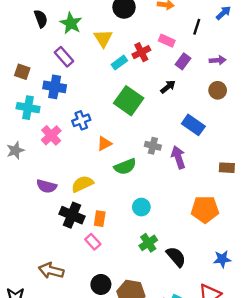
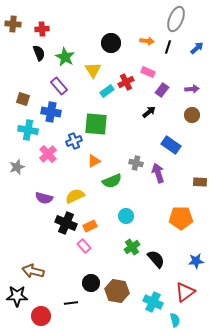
black line: (197, 27) -> (168, 47), moved
green square: (129, 101) -> (96, 124), moved, turned -30
orange rectangle: (100, 219) -> (90, 226), turned 56
brown arrow: (51, 271) -> (33, 271), moved

